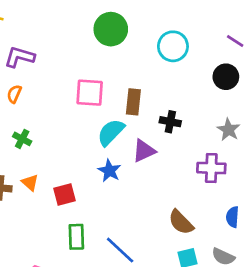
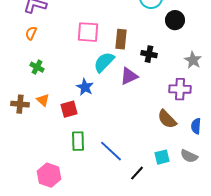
black circle: (226, 77) -> (175, 20), moved
blue star: (109, 171) -> (85, 87), moved
brown semicircle: (181, 222) -> (167, 119), moved

